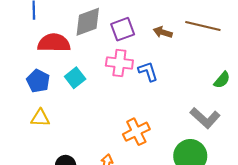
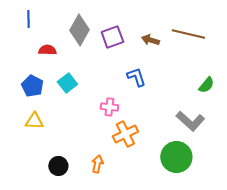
gray diamond: (88, 22) -> (79, 30), turned -40
red semicircle: (54, 43) -> (47, 50), size x0.6
pink cross: (119, 63) -> (109, 107), moved, size x0.7

